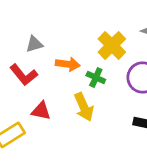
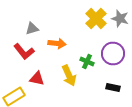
yellow cross: (112, 45) -> (96, 18), moved
green cross: (96, 78) -> (87, 62), moved

